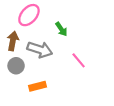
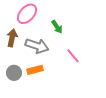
gray circle: (16, 66) -> (14, 73), moved
orange rectangle: (38, 86) -> (35, 70), moved

